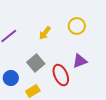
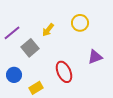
purple triangle: (80, 61) -> (95, 57), moved
gray square: (36, 63) -> (30, 48), moved

